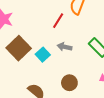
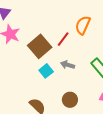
brown square: (19, 48) -> (40, 46), moved

